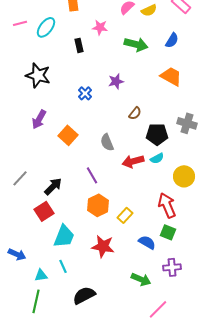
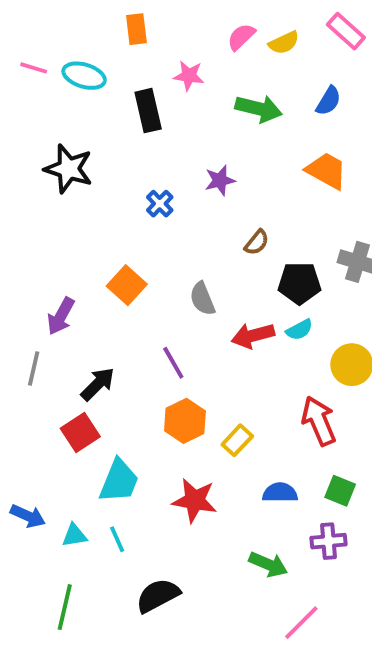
pink line: (20, 23) -> (34, 68), turned 32
cyan ellipse: (46, 27) -> (84, 76), turned 70
black rectangle: (79, 45) -> (148, 111), size x1.5
purple arrow: (39, 119) -> (61, 316), moved
gray line: (20, 178) -> (34, 369), turned -30
green square: (168, 232) -> (340, 491), moved
blue semicircle: (147, 242) -> (280, 493), turned -30
cyan triangle: (41, 275) -> (74, 535), moved

